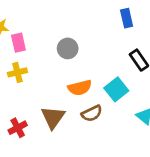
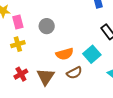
gray circle: (68, 48) -> (47, 26), moved
red cross: (18, 128) -> (21, 74), moved

